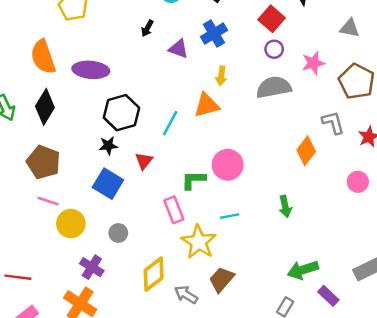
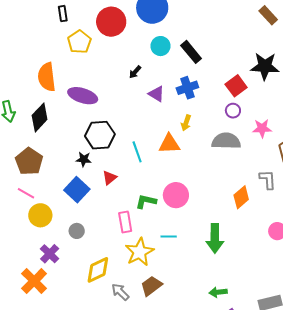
cyan line: (170, 123) -> (137, 152), turned -60
green arrow: (285, 206) -> (215, 238), size x1.6
green arrow: (303, 270) -> (218, 292), size x0.7

